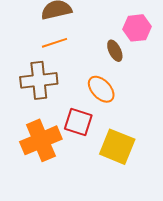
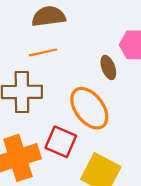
orange ellipse: (101, 89) -> (89, 108), size x1.4

